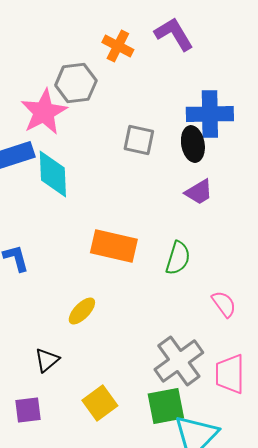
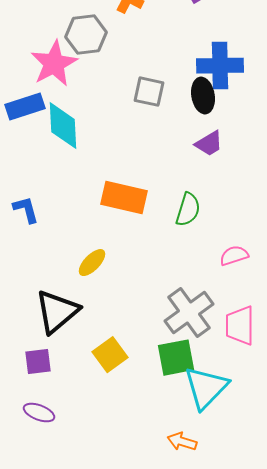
pink semicircle: (224, 304) -> (234, 256), turned -72
black triangle: (47, 360) -> (57, 312), size x1.8

